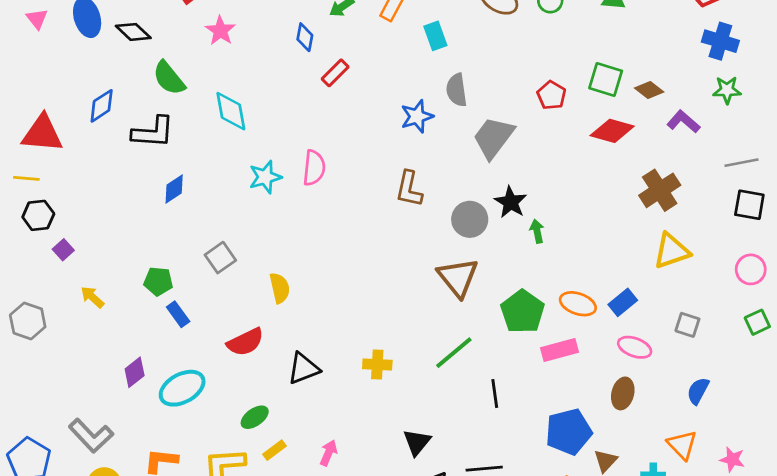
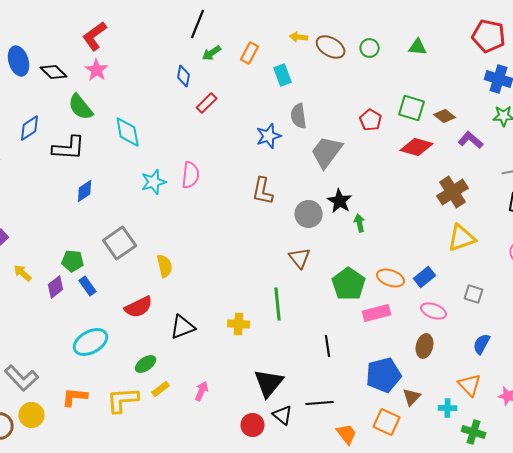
pink star: (220, 31) -> (97, 70), moved
gray square: (220, 258) -> (120, 243), size x1.4
brown triangle: (458, 277) -> (300, 258), size x0.7
green line: (454, 353) -> (278, 304), moved, turned -56
purple diamond: (135, 372) -> (56, 287), moved
black triangle: (417, 442) -> (269, 383), size x1.4

